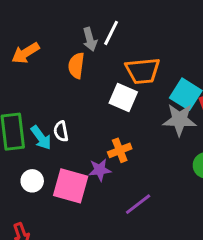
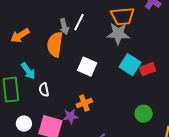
orange semicircle: (76, 66) -> (55, 44), size x1.4
orange trapezoid: (143, 71) -> (123, 16), moved
gray star: (179, 120) -> (118, 34), moved
cyan arrow: (41, 138) -> (28, 71), moved

